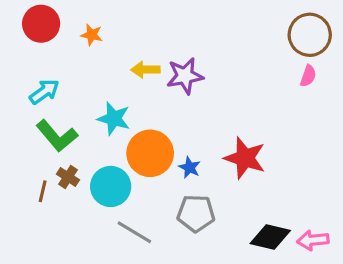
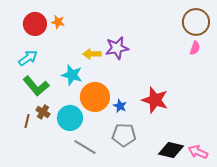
red circle: (41, 24) -> (35, 24), moved
yellow arrow: (145, 70) -> (92, 54), moved
pink arrow: (313, 240) -> (198, 152), turned 30

